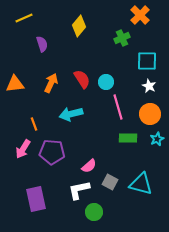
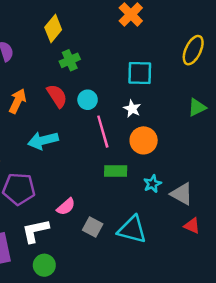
green cross: (122, 38) -> (70, 60), moved
white star: (149, 86) -> (132, 109), moved
cyan star: (157, 139) -> (152, 184), moved
white L-shape: (79, 190) -> (35, 231), moved
green circle: (94, 212) -> (44, 265), moved

